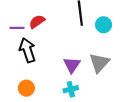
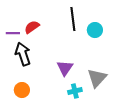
gray triangle: (99, 63) -> (97, 78), moved
cyan cross: (71, 89) -> (75, 91), moved

